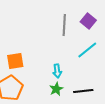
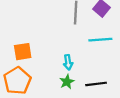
cyan line: (87, 50) -> (100, 40), turned 35

